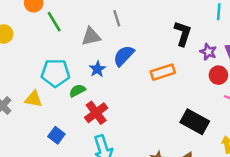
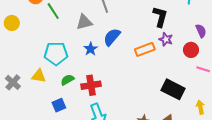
purple star: (208, 52) -> (166, 39), moved
green semicircle: (77, 91) -> (67, 80), moved
red cross: (96, 113) -> (91, 85), turned 30
blue square: (56, 135) -> (59, 105), turned 32

